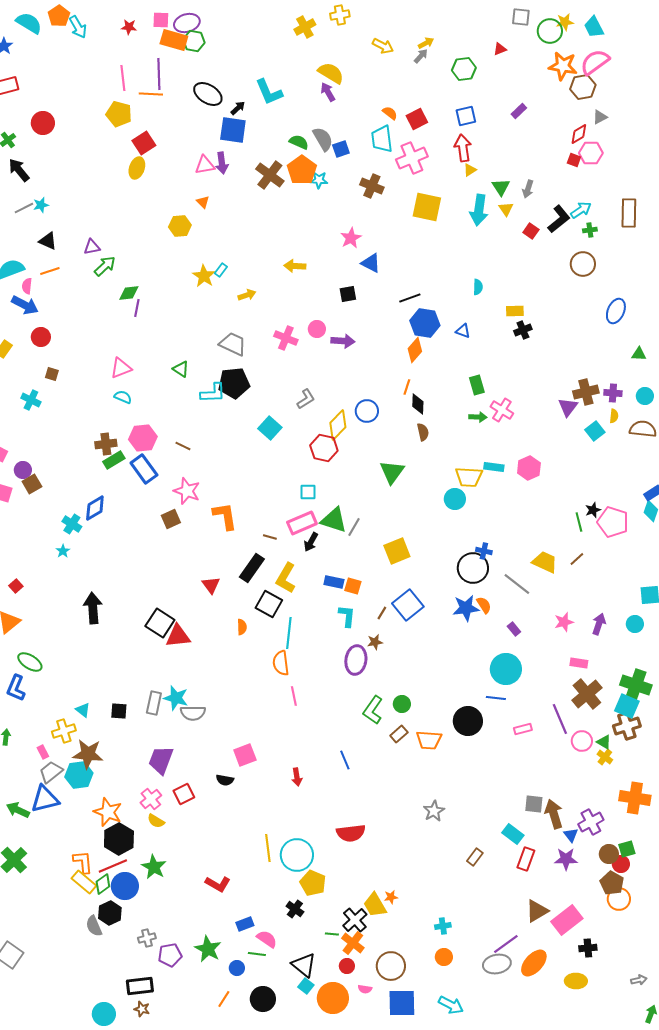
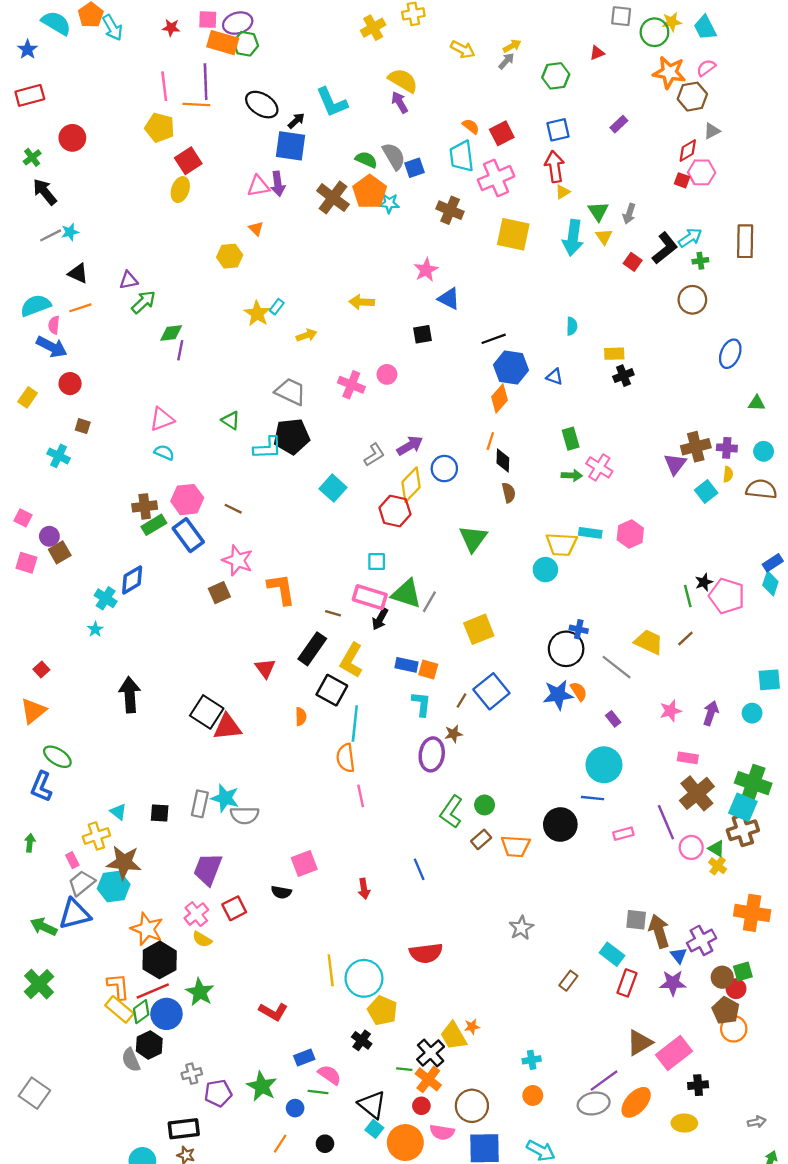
pink semicircle: (595, 62) -> (706, 68), size x0.6
purple arrow: (343, 341) -> (410, 446), moved, turned -35
pink rectangle: (302, 523) -> (370, 597), turned 40
pink semicircle: (365, 989) -> (442, 1132), size x1.5
black circle: (263, 999) -> (325, 1144), size x0.6

